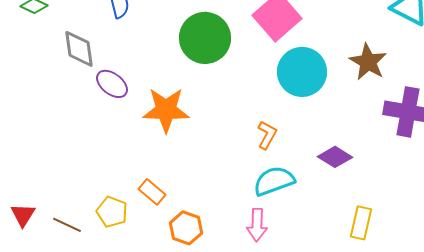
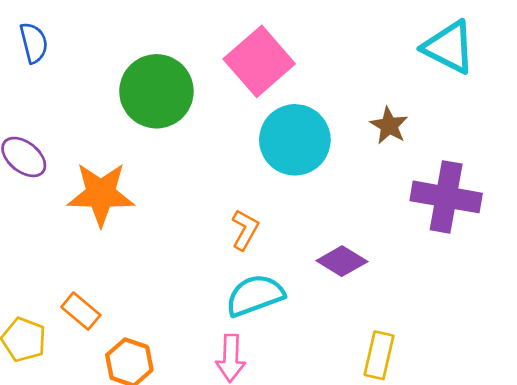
brown star: (368, 62) -> (389, 126), size x0.7

